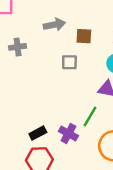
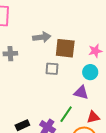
brown square: (84, 36) -> (65, 48), size x1.5

